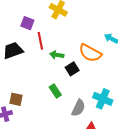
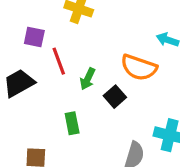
green arrow: (57, 55) -> (88, 79), turned -64
green rectangle: (55, 91) -> (72, 123), moved, turned 32

